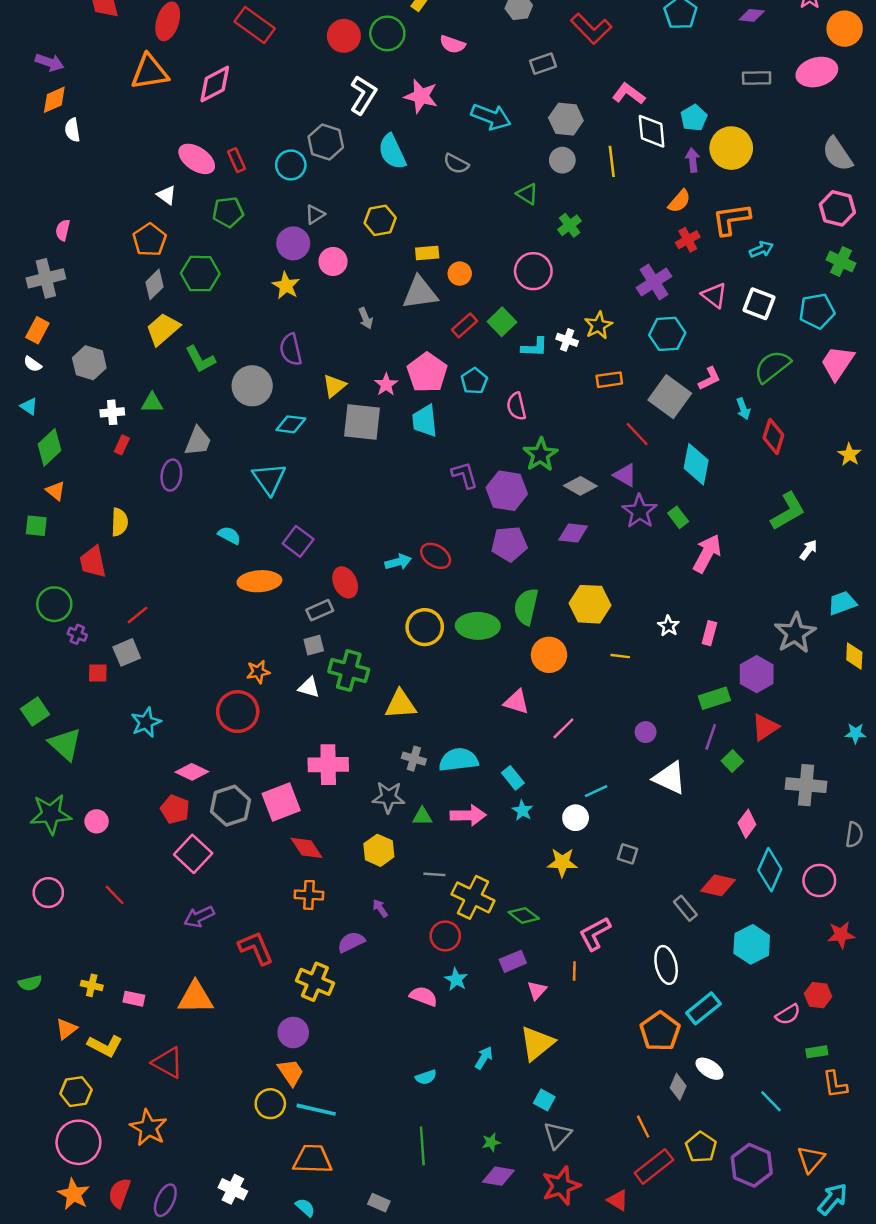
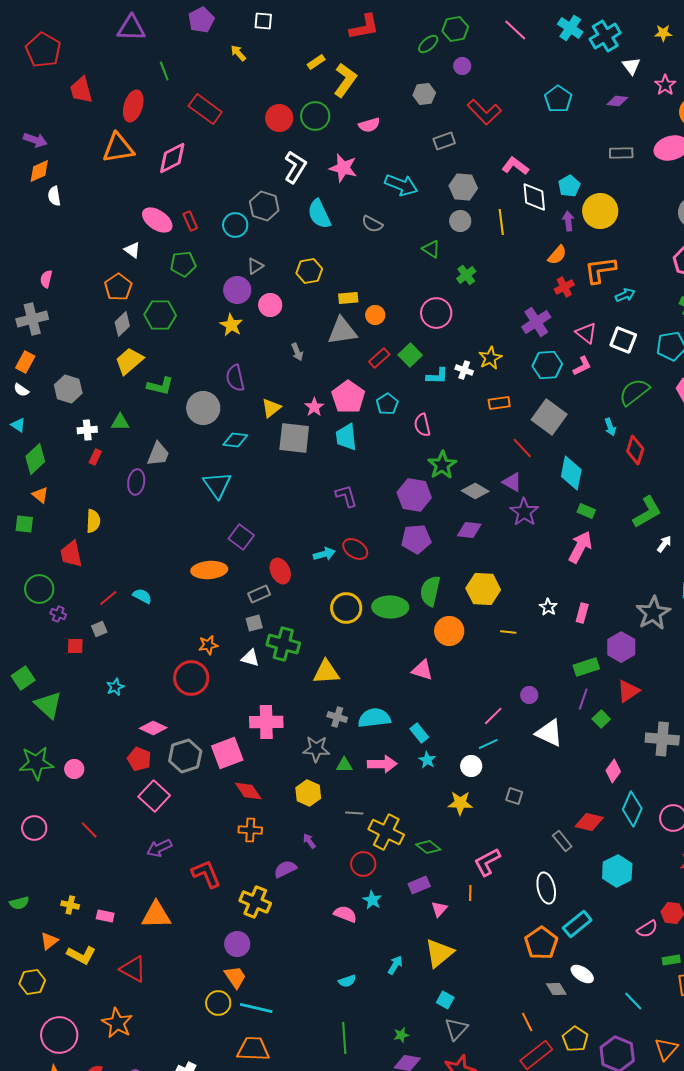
pink semicircle: (452, 44) -> (369, 125), turned -35
green L-shape: (200, 359) -> (160, 386), turned -48
pink L-shape: (709, 379) -> (582, 366), moved
purple L-shape: (465, 475) -> (346, 496), moved
green rectangle: (678, 517) -> (586, 511), moved, turned -30
cyan semicircle: (229, 535) -> (142, 596), moved
gray square: (127, 652) -> (99, 629), size x0.7
cyan star: (146, 722) -> (115, 687), size x0.7
pink line: (563, 728) -> (493, 716), moved
gray diamond: (678, 1087) -> (556, 989), turned -55
yellow hexagon: (76, 1092) -> (32, 982), moved

